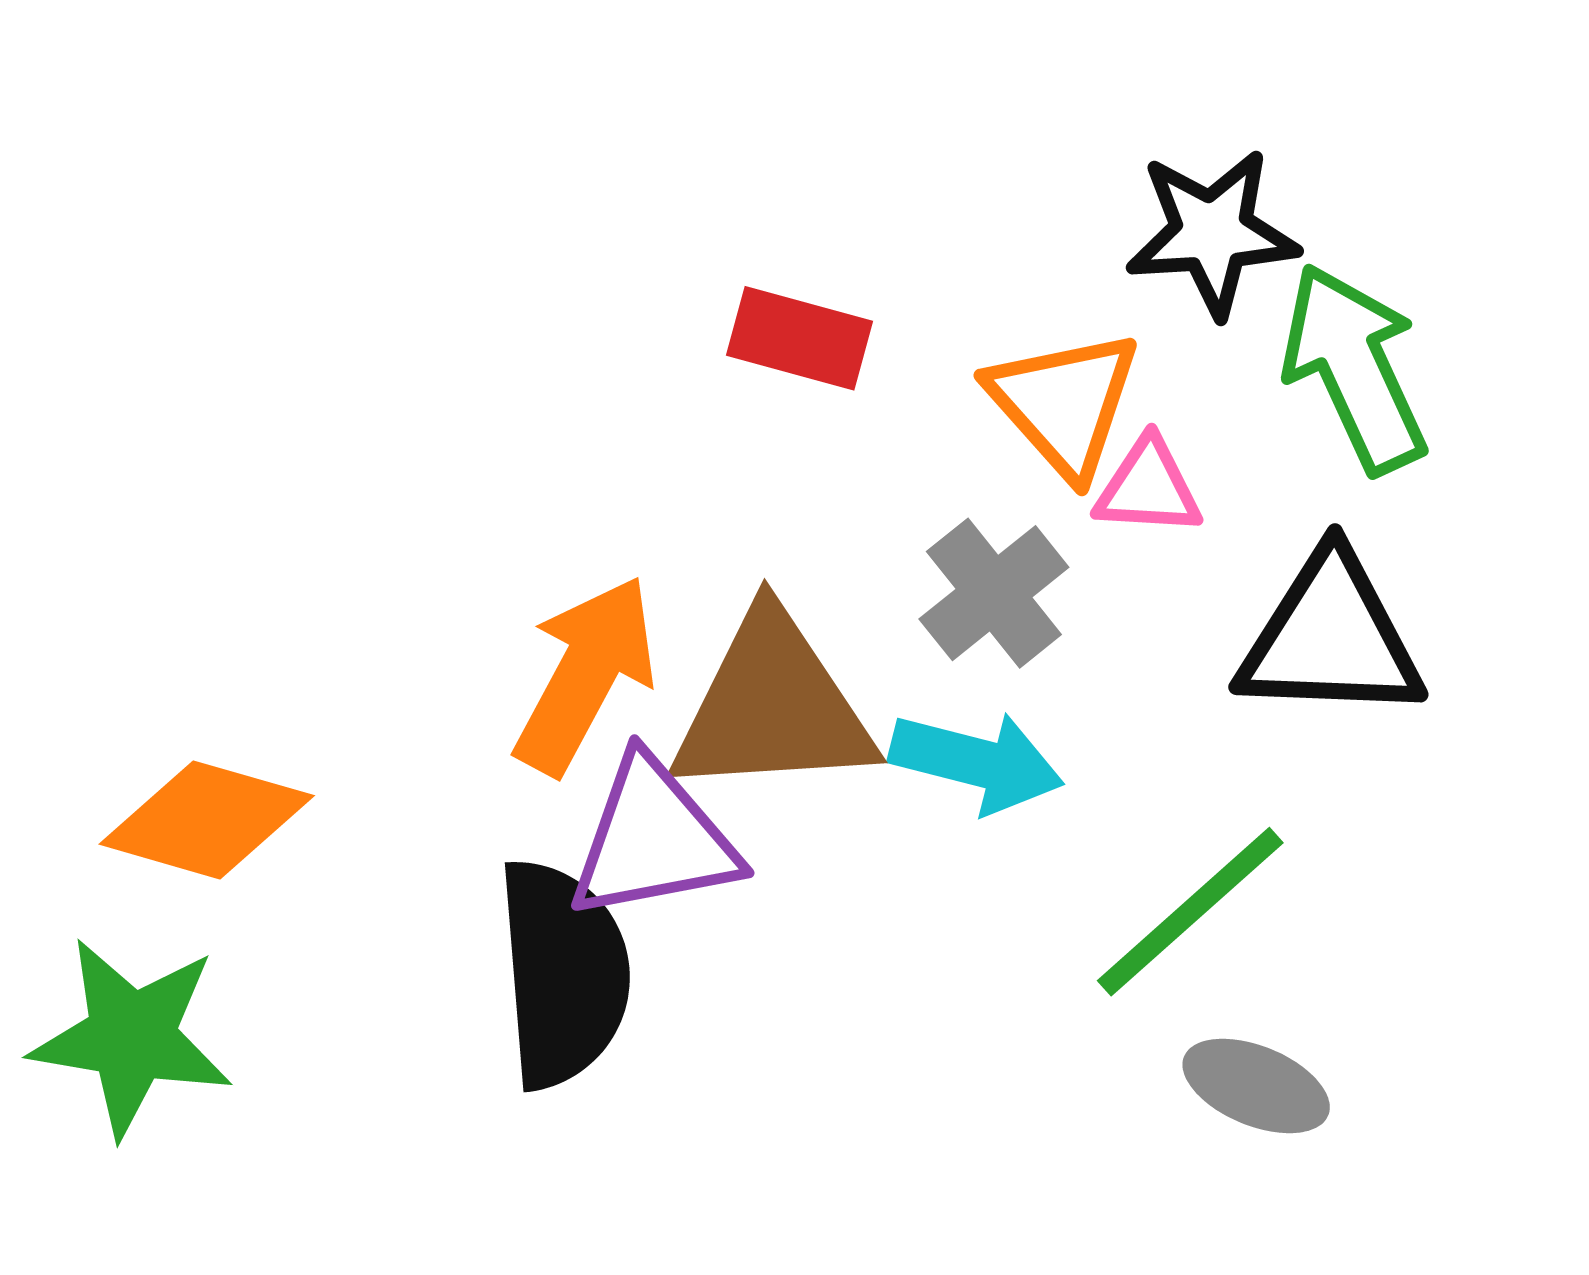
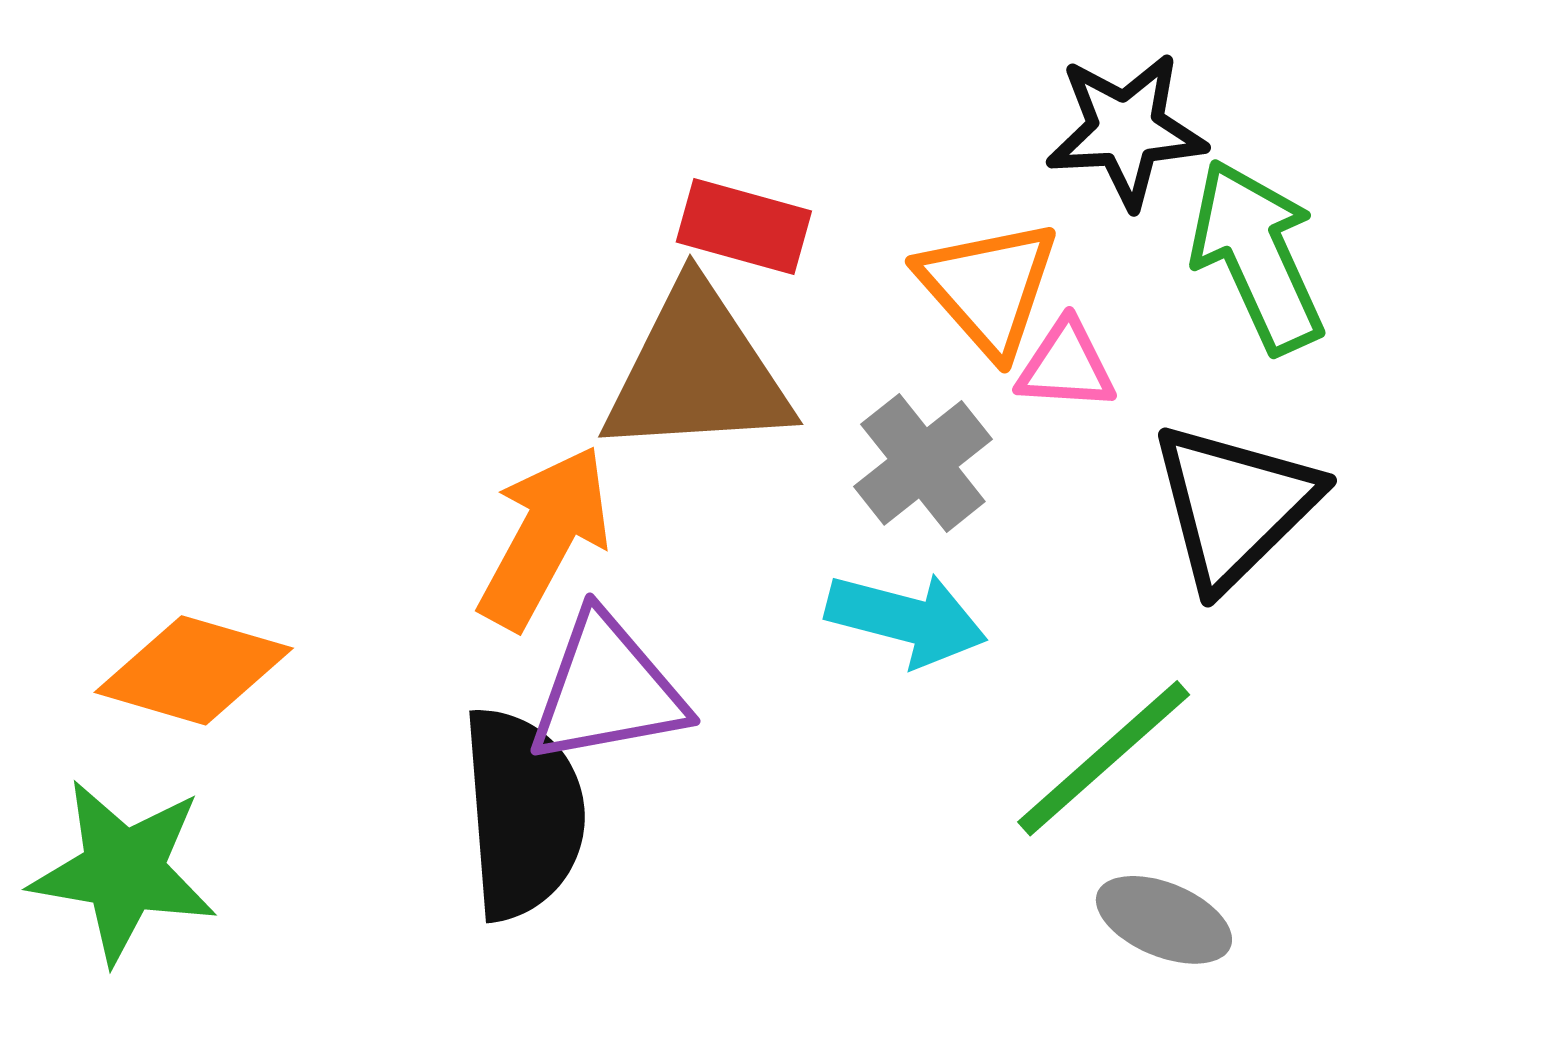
black triangle: (1331, 638) -> (1234, 505), turned -47
brown triangle: (773, 706) -> (697, 372), moved

